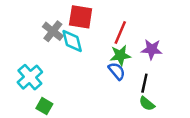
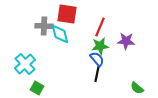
gray cross: (53, 31) -> (44, 26), turned -36
black line: (144, 83) -> (97, 74), moved
green semicircle: (147, 104) -> (137, 88), moved

